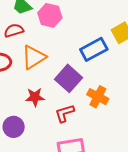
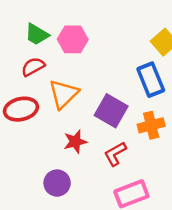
blue rectangle: (94, 49) -> (151, 80), moved, turned -72
orange cross: (98, 97) -> (151, 125), turned -30

